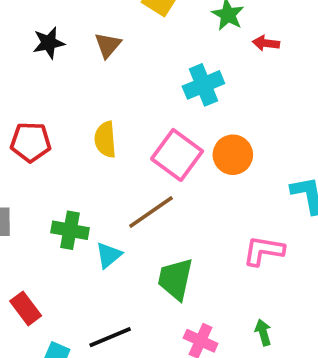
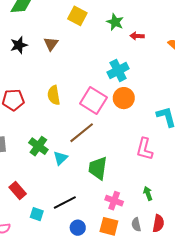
cyan cross: (203, 85) -> (118, 70), moved
green cross: (70, 230) -> (38, 146), turned 30
pink L-shape: (264, 251) -> (145, 149), turned -80

